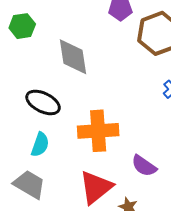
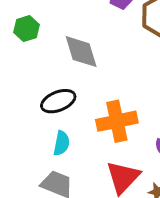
black ellipse: (43, 102) -> (58, 101), turned -40

